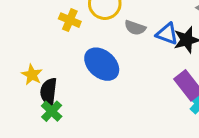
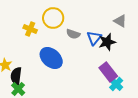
blue triangle: (167, 34) -> (94, 38), turned 49

